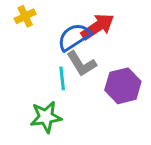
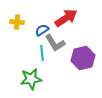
yellow cross: (25, 16) -> (17, 22), moved, turned 32
blue semicircle: (74, 37) -> (42, 30), moved, size x0.6

